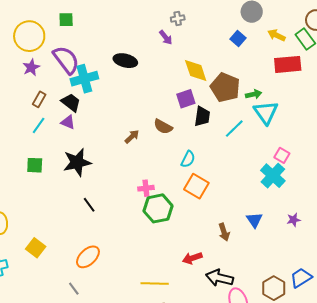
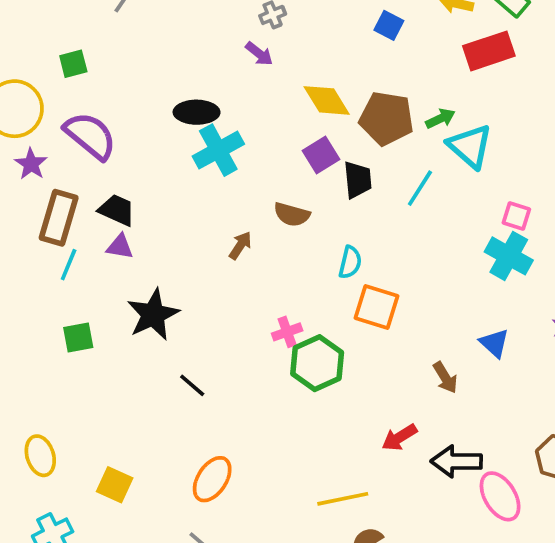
cyan cross: (84, 79) -> (218, 150), moved
brown rectangle: (39, 99) -> (59, 218), size x1.8

